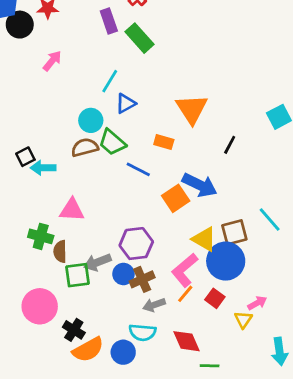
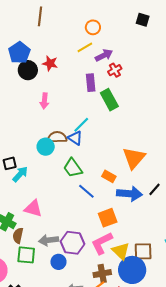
pink arrow: (52, 61) -> (44, 101), turned 133
blue triangle: (126, 103) -> (75, 138), moved, turned 49
cyan circle: (91, 120) -> (46, 147), moved
brown semicircle: (85, 147) -> (57, 137), moved
cyan arrow: (43, 168) -> (20, 174), turned 120
blue arrow: (200, 185) -> (129, 194), moved, turned -35
gray arrow: (97, 262) -> (49, 240), moved
pink L-shape: (185, 270) -> (102, 243), moved
brown cross: (142, 279) -> (102, 274), moved

